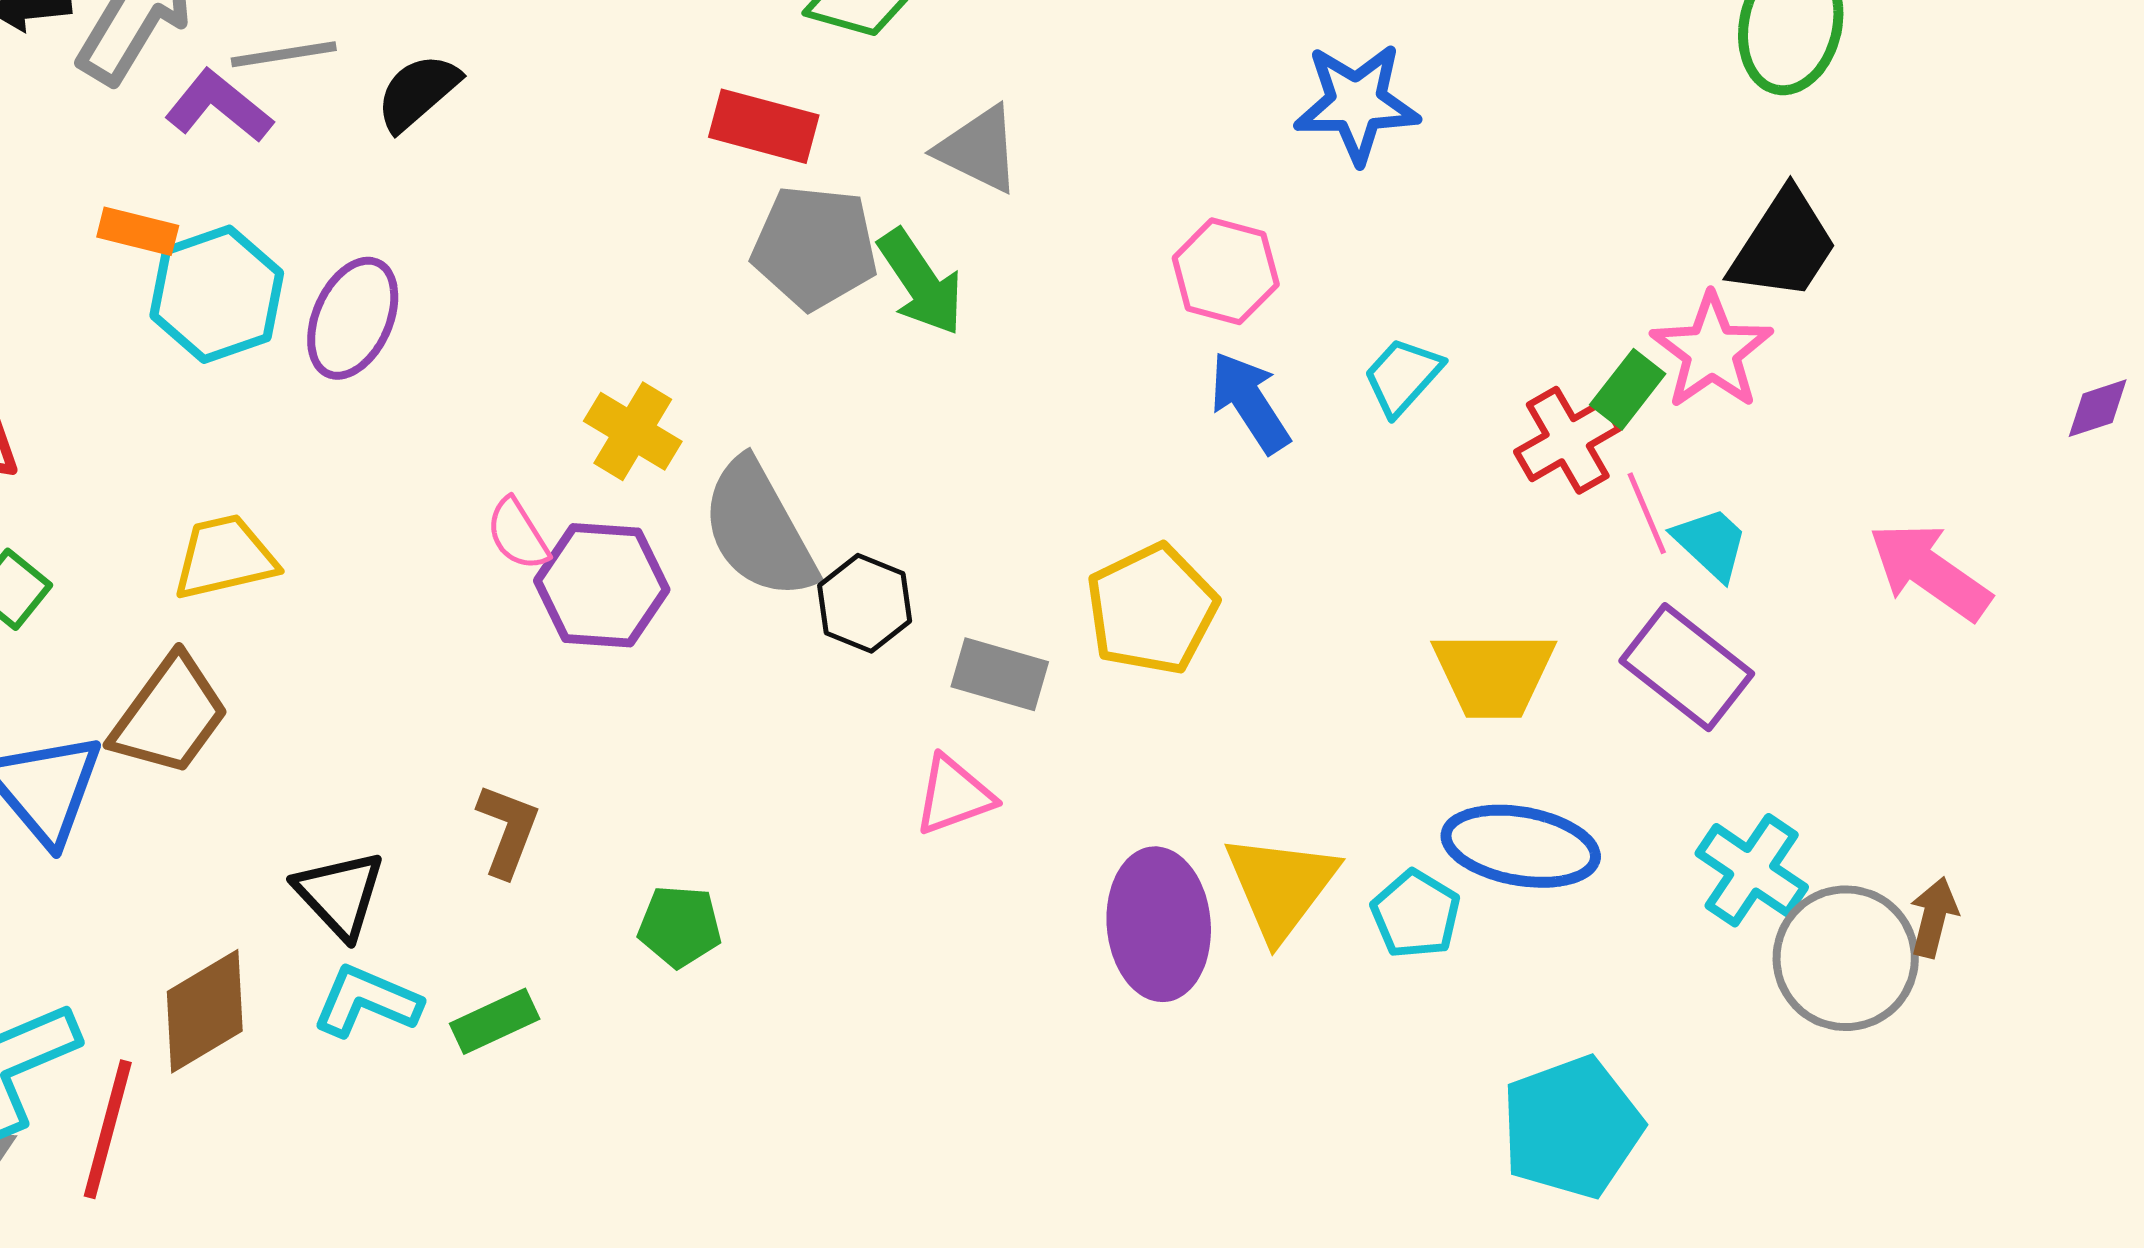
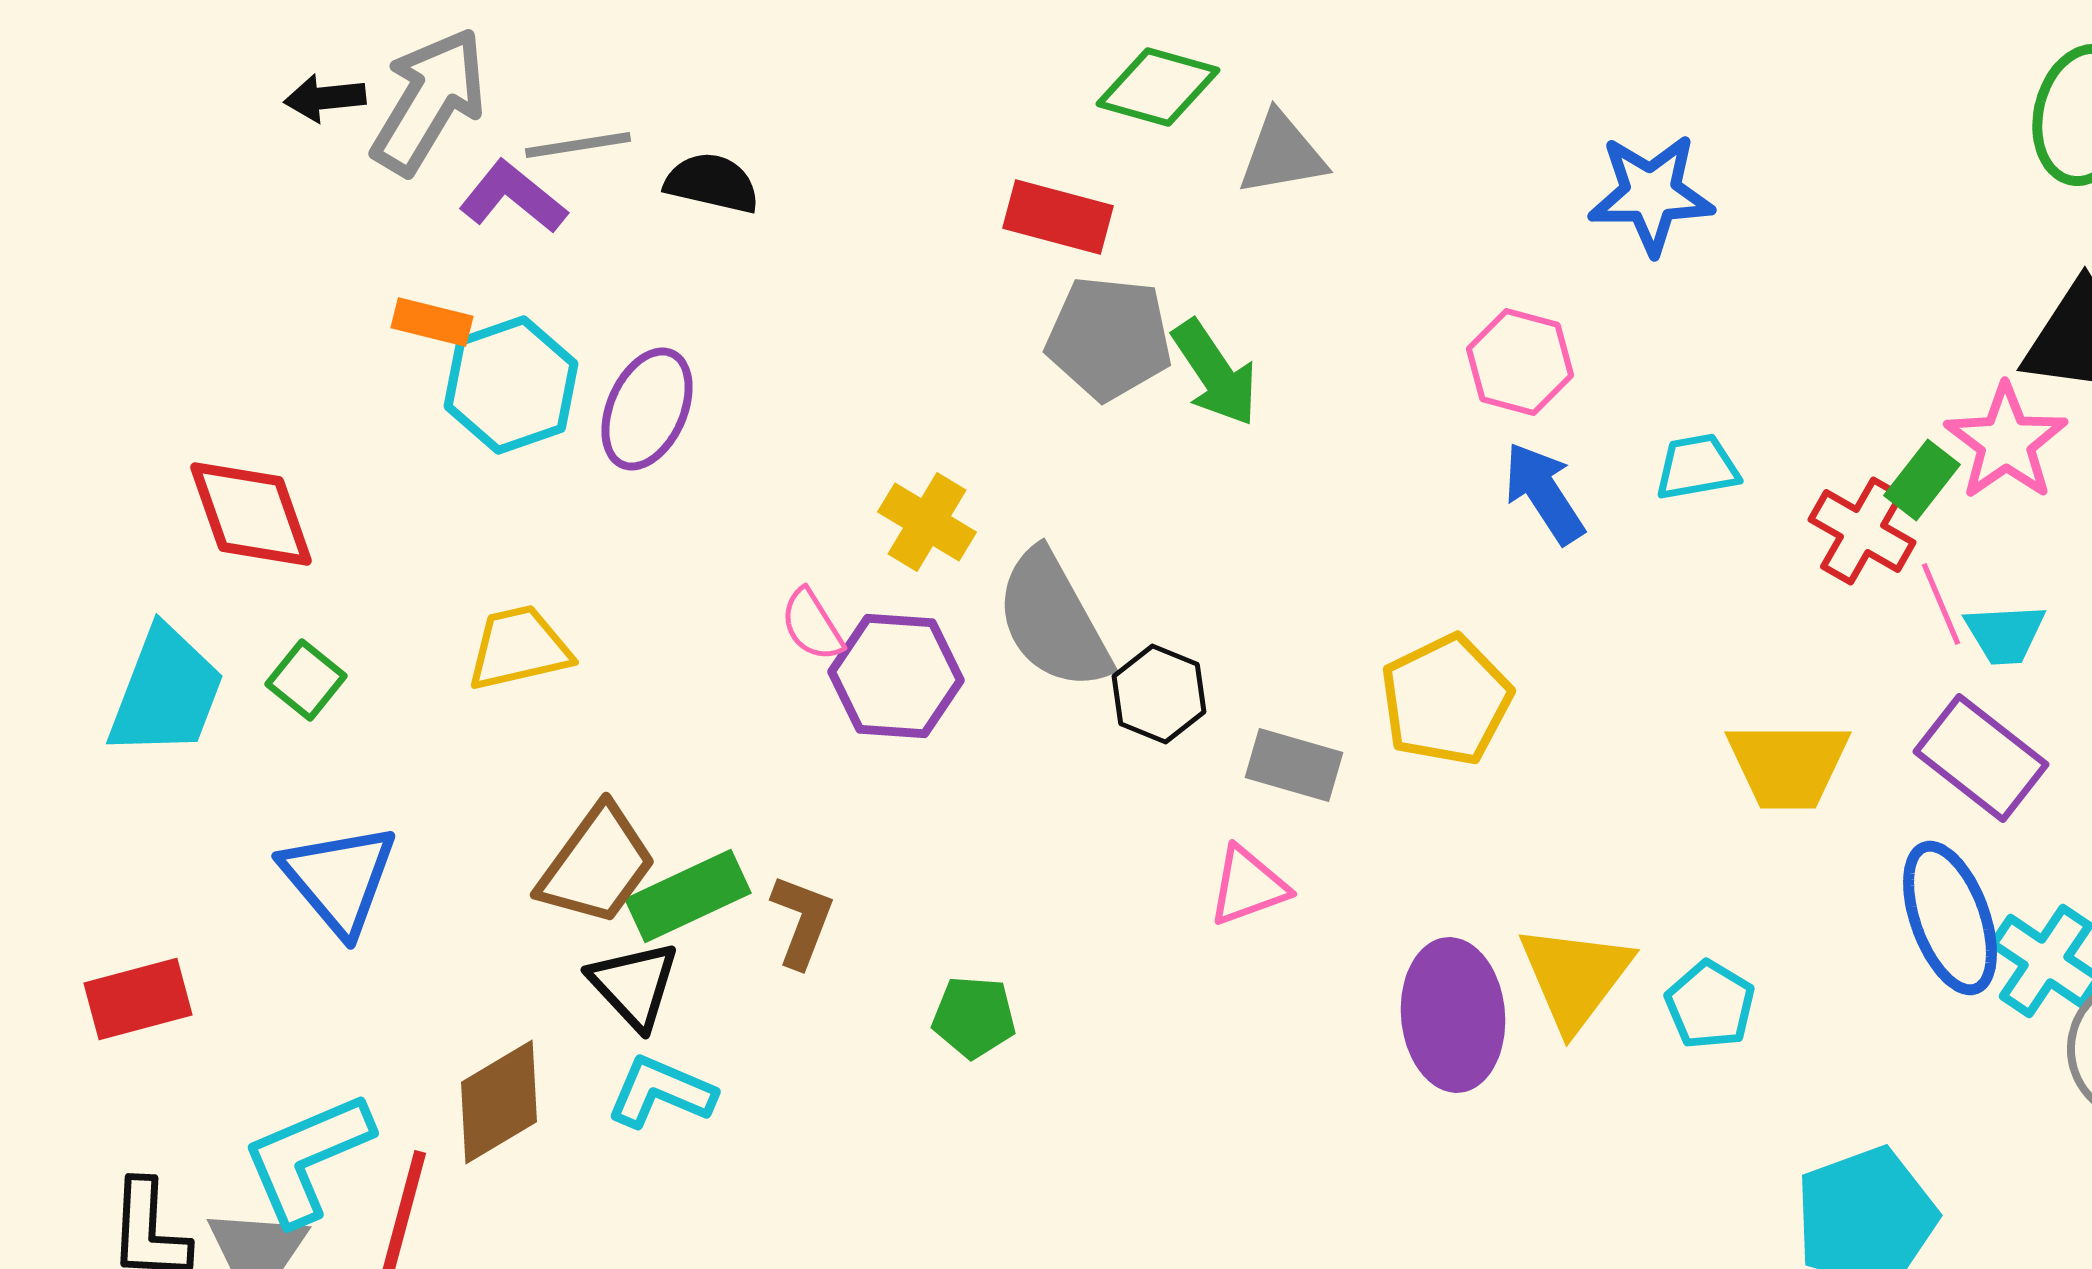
black semicircle: (418, 92) -> (712, 183), turned 54
gray triangle: (979, 149) -> (1282, 154), moved, turned -36
cyan trapezoid: (1403, 376) -> (1697, 467), turned 38
red cross: (1568, 440) -> (1862, 531), turned -30
cyan trapezoid: (1711, 543) -> (2005, 634), turned 134
brown trapezoid: (170, 715) -> (597, 865), moved
blue ellipse: (1521, 846) -> (1950, 918), moved, turned 60
green rectangle: (495, 1021) -> (688, 896), moved, size x1.4

